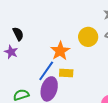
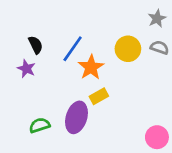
blue line: (46, 71) -> (73, 49), moved
yellow rectangle: (66, 73) -> (99, 96), turned -32

